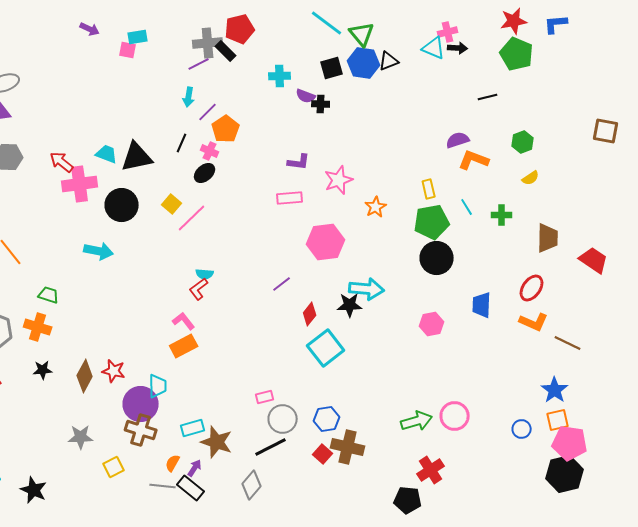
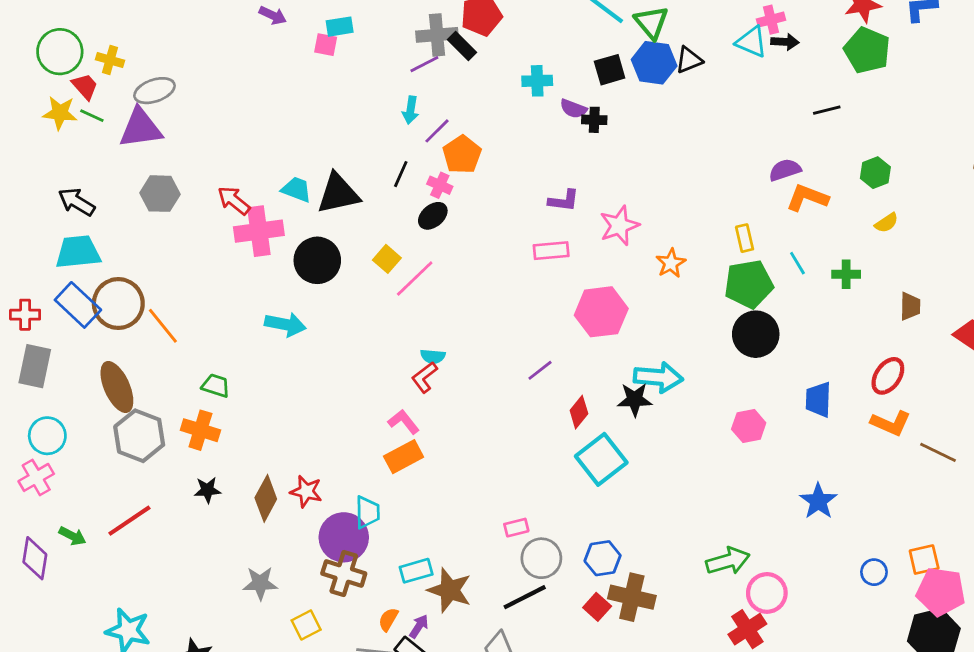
brown trapezoid: (548, 238) -> (910, 306), size x0.7
blue star: (555, 390) -> (818, 501), moved
pink circle: (455, 416) -> (767, 593), moved

